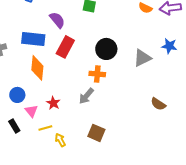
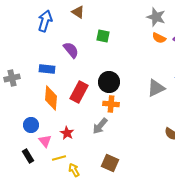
blue rectangle: (33, 39) -> (47, 69), size x0.7
red rectangle: (65, 47) -> (79, 92), moved
black circle: (106, 49) -> (109, 82), moved

